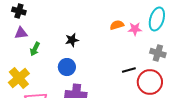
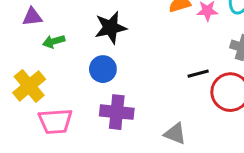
black star: (72, 40) -> (111, 28), size x1.5
green arrow: (35, 49) -> (54, 41), turned 48

